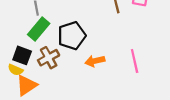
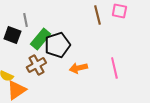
green rectangle: (39, 29) -> (40, 39), moved
black square: (22, 55) -> (12, 35), moved

